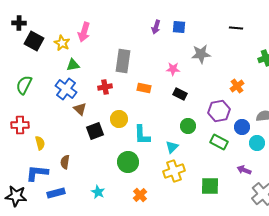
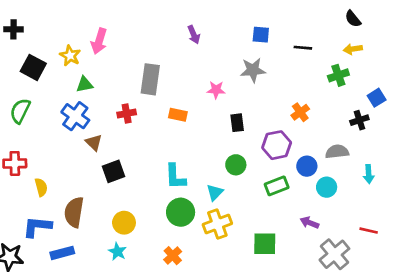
purple arrow: (156, 27) -> (194, 35), turned -40
blue square: (179, 27) -> (261, 35), moved
black line: (236, 28) -> (303, 48), moved
black square: (34, 41) -> (33, 67), moved
black rectangle: (180, 94) -> (237, 123), moved, turned 56
yellow circle: (119, 119) -> (124, 223), moved
green rectangle: (219, 142) -> (277, 186), turned -48
brown semicircle: (65, 162) -> (74, 212), size x1.6
green circle: (128, 162) -> (181, 212), moved

